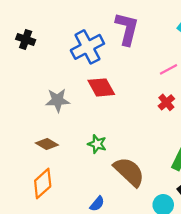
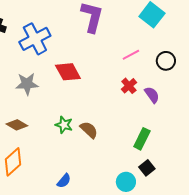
blue cross: (87, 47) -> (35, 39), moved
brown semicircle: (129, 172) -> (89, 130), moved, size x0.6

